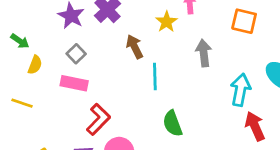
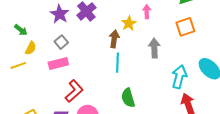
orange square: (244, 21) -> (185, 27), turned -36
brown arrow: (135, 47) -> (114, 39), moved, turned 30
pink rectangle: (74, 83) -> (58, 63), turned -30
yellow line: (22, 103) -> (18, 65), moved, turned -42

